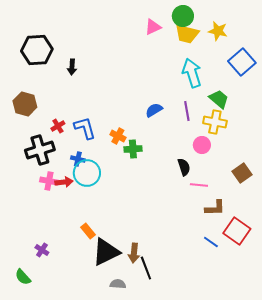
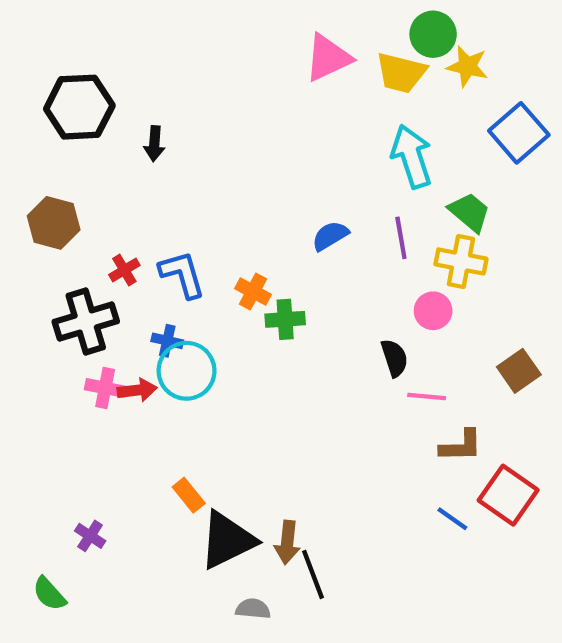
green circle: (183, 16) -> (433, 34), moved
pink triangle: (153, 27) -> (328, 58), size x1.4

